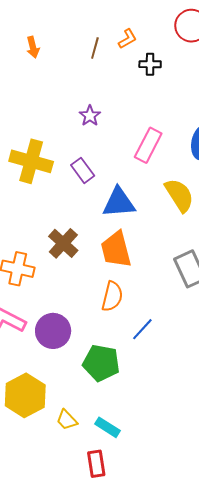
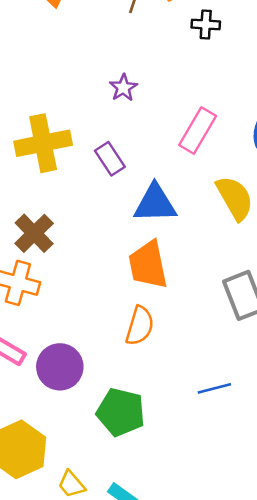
yellow cross: (31, 161) -> (43, 143), turned -30
brown cross: (63, 243) -> (34, 233), moved
blue line: (142, 329) -> (214, 388), moved, turned 30

